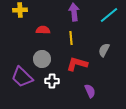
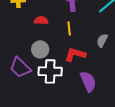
white cross: (52, 81) -> (50, 71), size x1.6
purple semicircle: (90, 91) -> (88, 81), size x1.5

